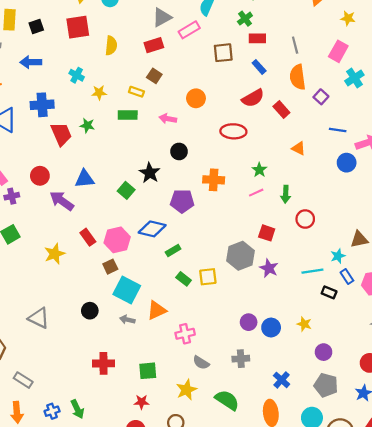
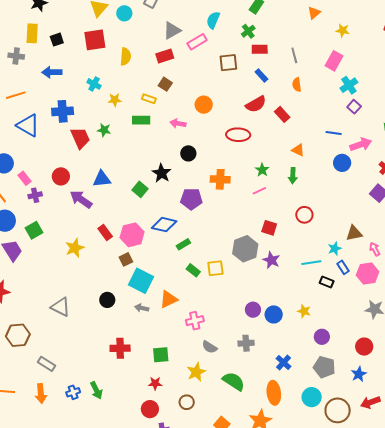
orange semicircle: (298, 77) -> (297, 85), size x0.6
purple square: (321, 97) -> (354, 107), moved
green arrow: (286, 194) -> (293, 176), moved

